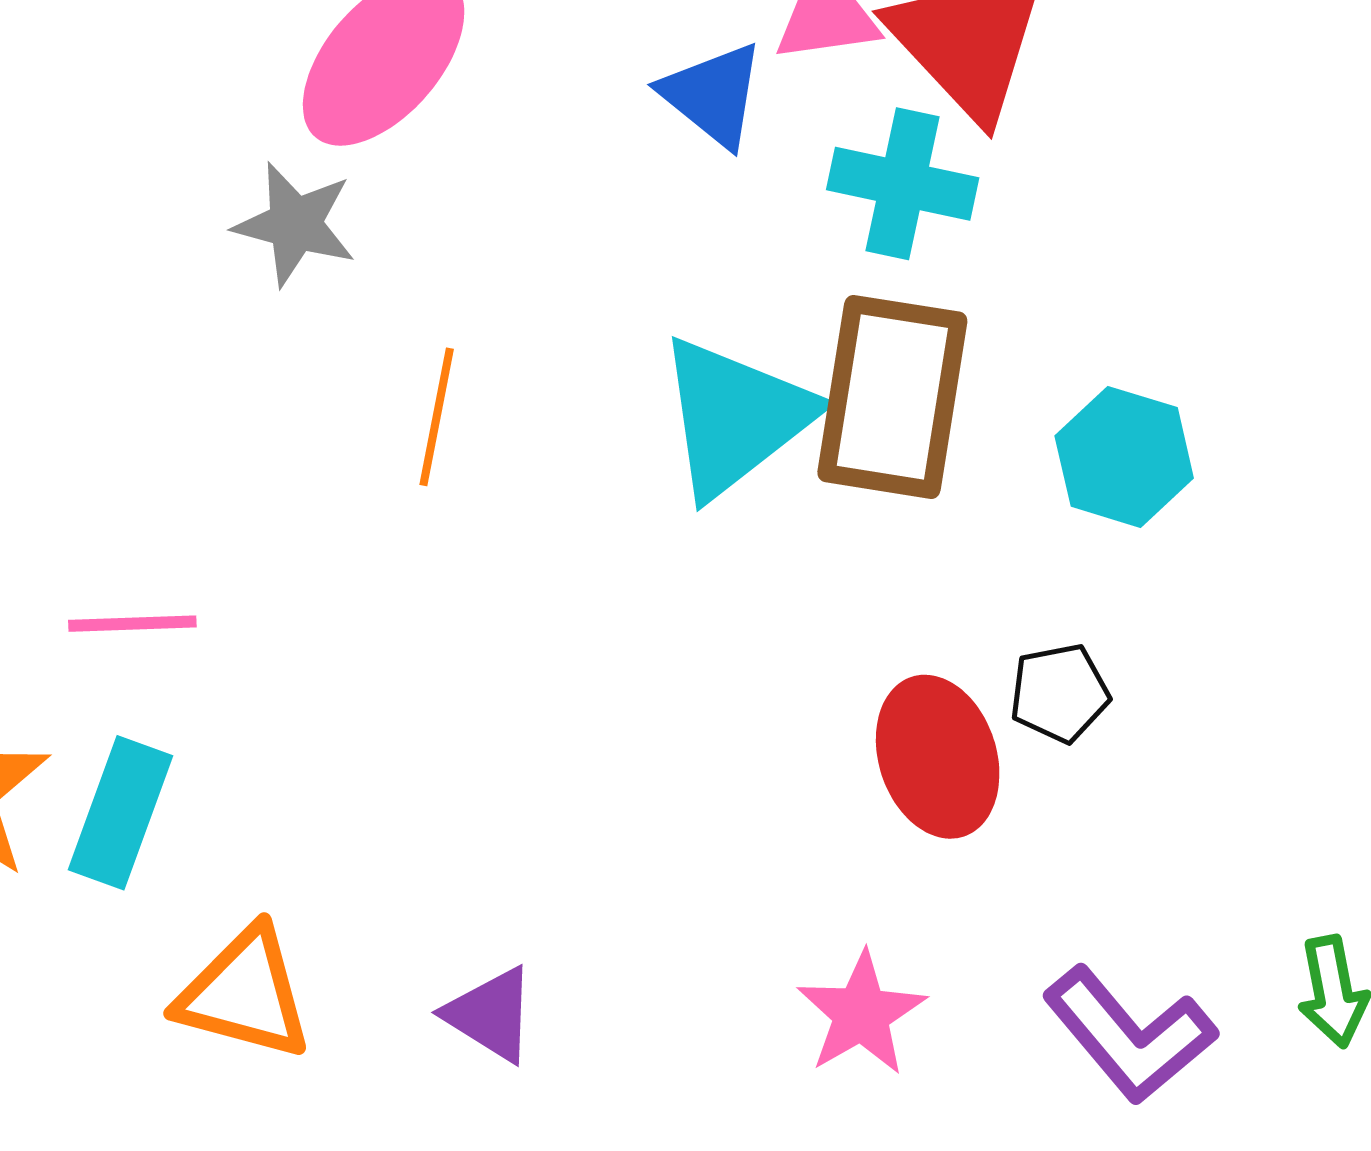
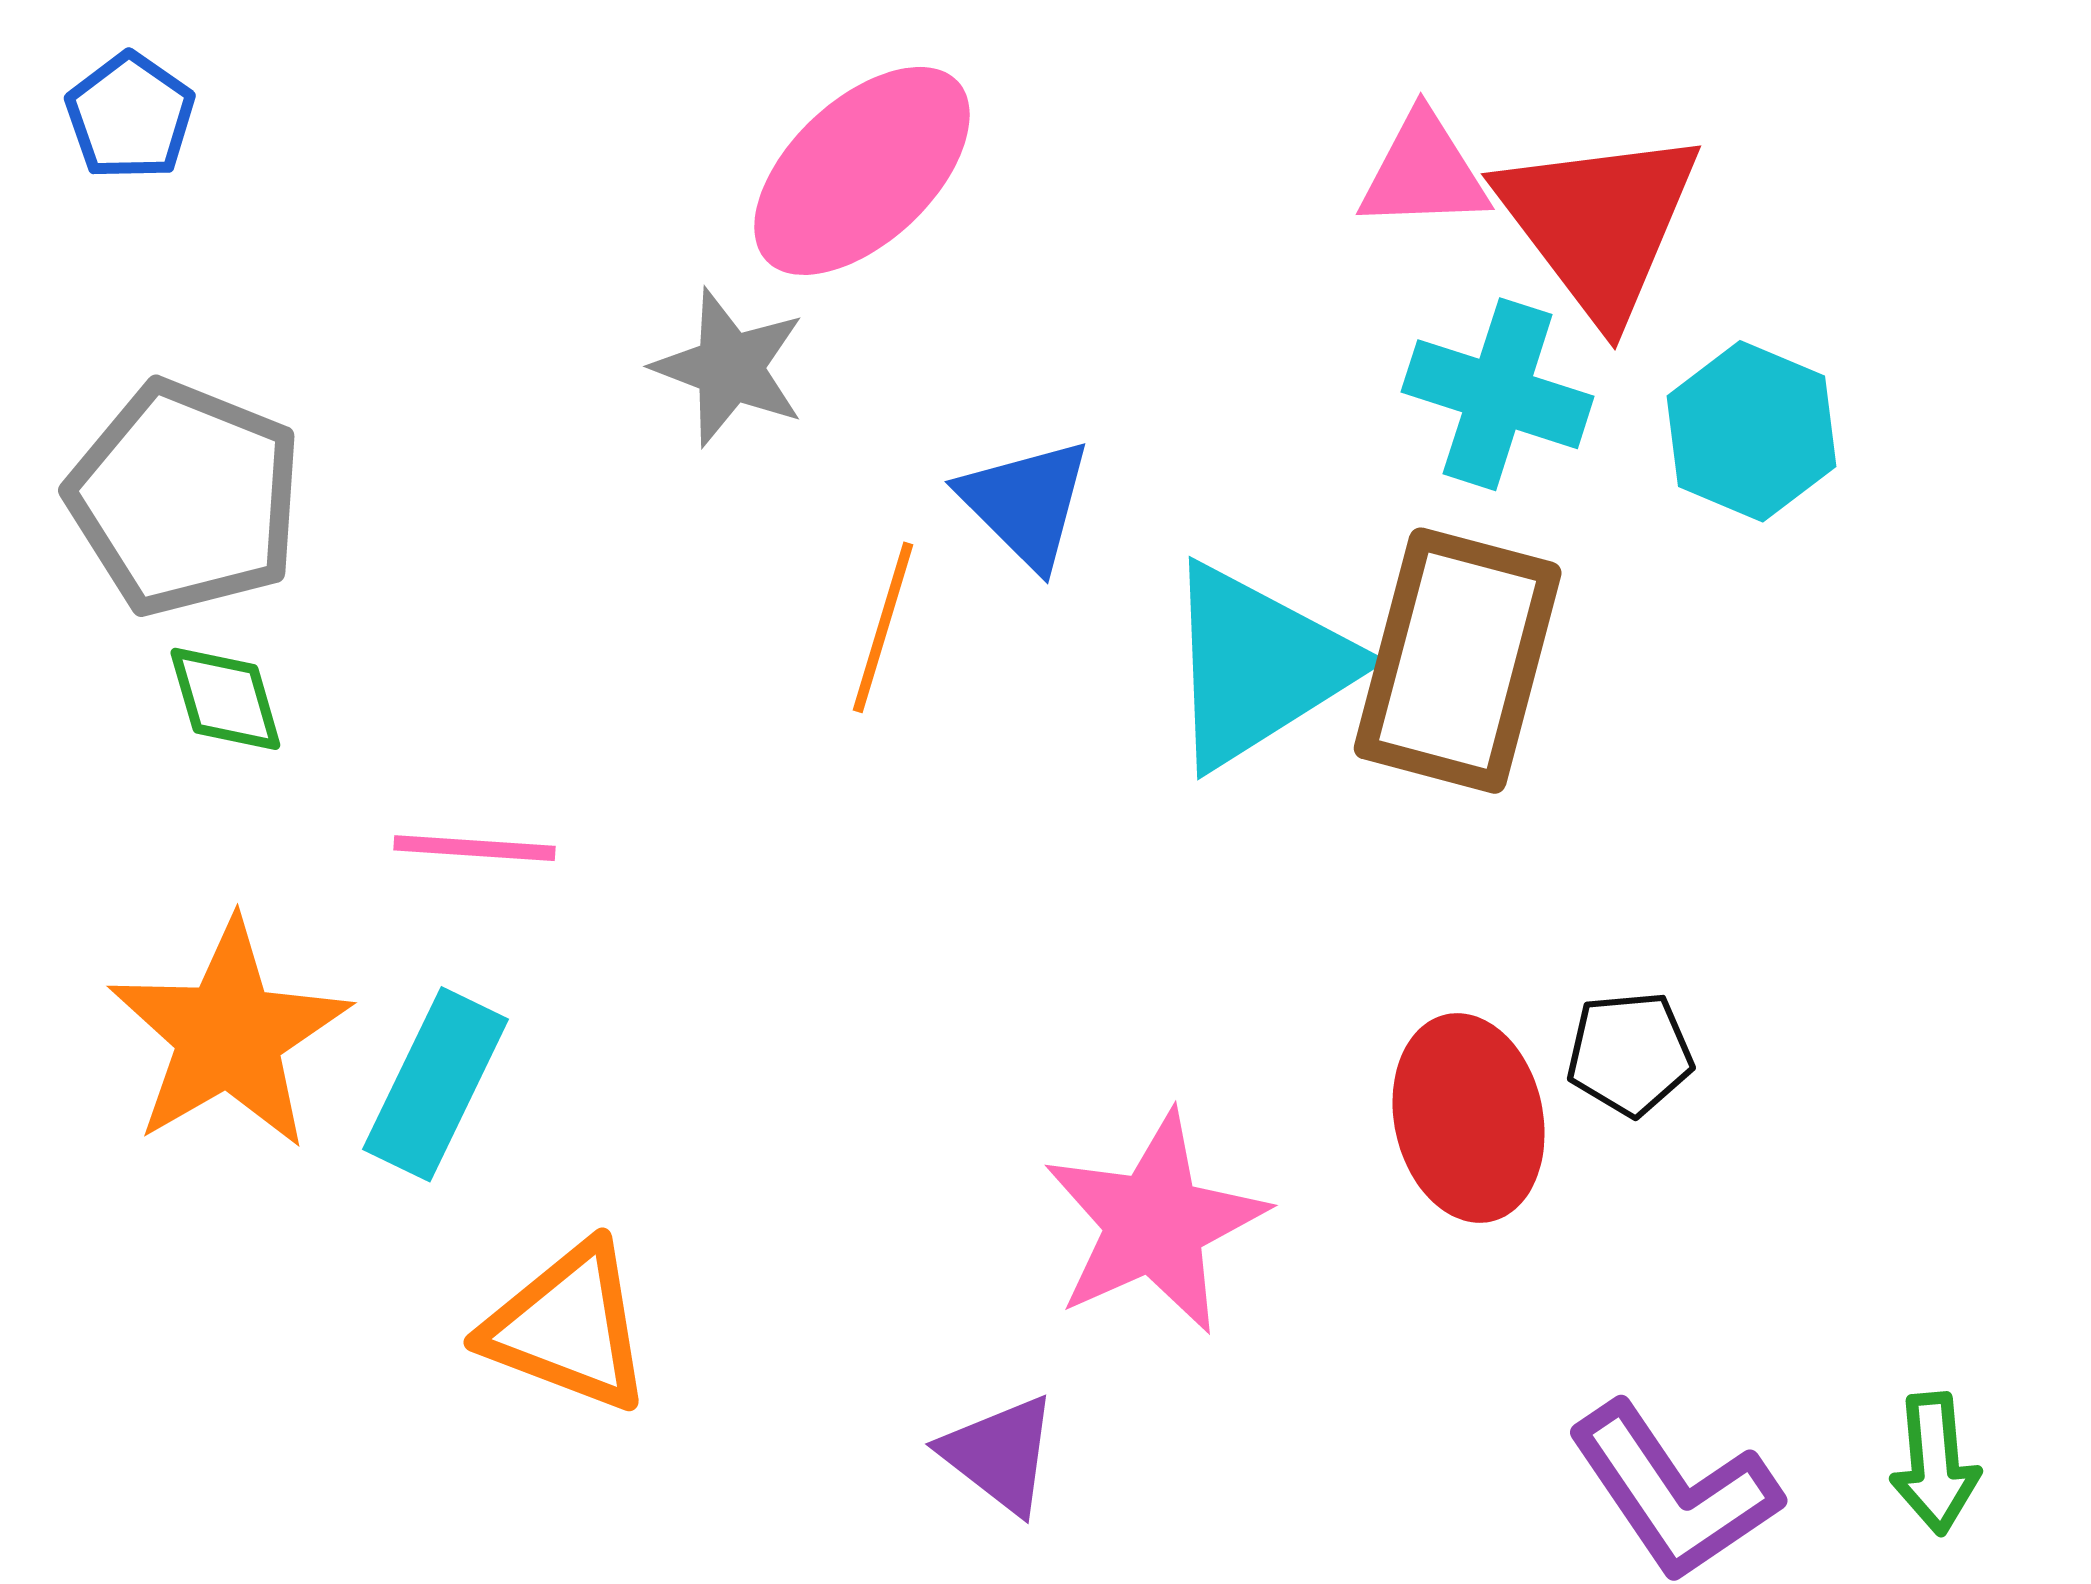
blue triangle: (713, 95) -> (1026, 503), moved
cyan hexagon: (1124, 457) -> (1751, 431), moved
pink star: (861, 1014) -> (1155, 1223), moved, size x1.4
purple triangle: (490, 1015) -> (1000, 1454), moved

